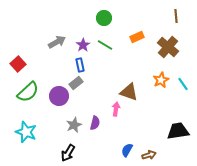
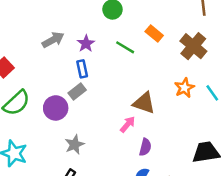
orange rectangle: (137, 37) -> (154, 33), turned 64
green line: (105, 45) -> (125, 47), moved
pink arrow: (116, 109) -> (128, 124), turned 32
purple semicircle: (95, 123) -> (145, 147), moved

